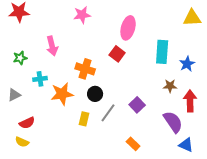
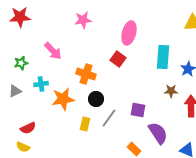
pink arrow: (52, 46) -> (53, 51), turned -30
gray triangle: (14, 95) -> (15, 91), moved
purple square: (137, 105) -> (138, 110), turned -35
purple semicircle: (173, 122) -> (158, 133), moved

